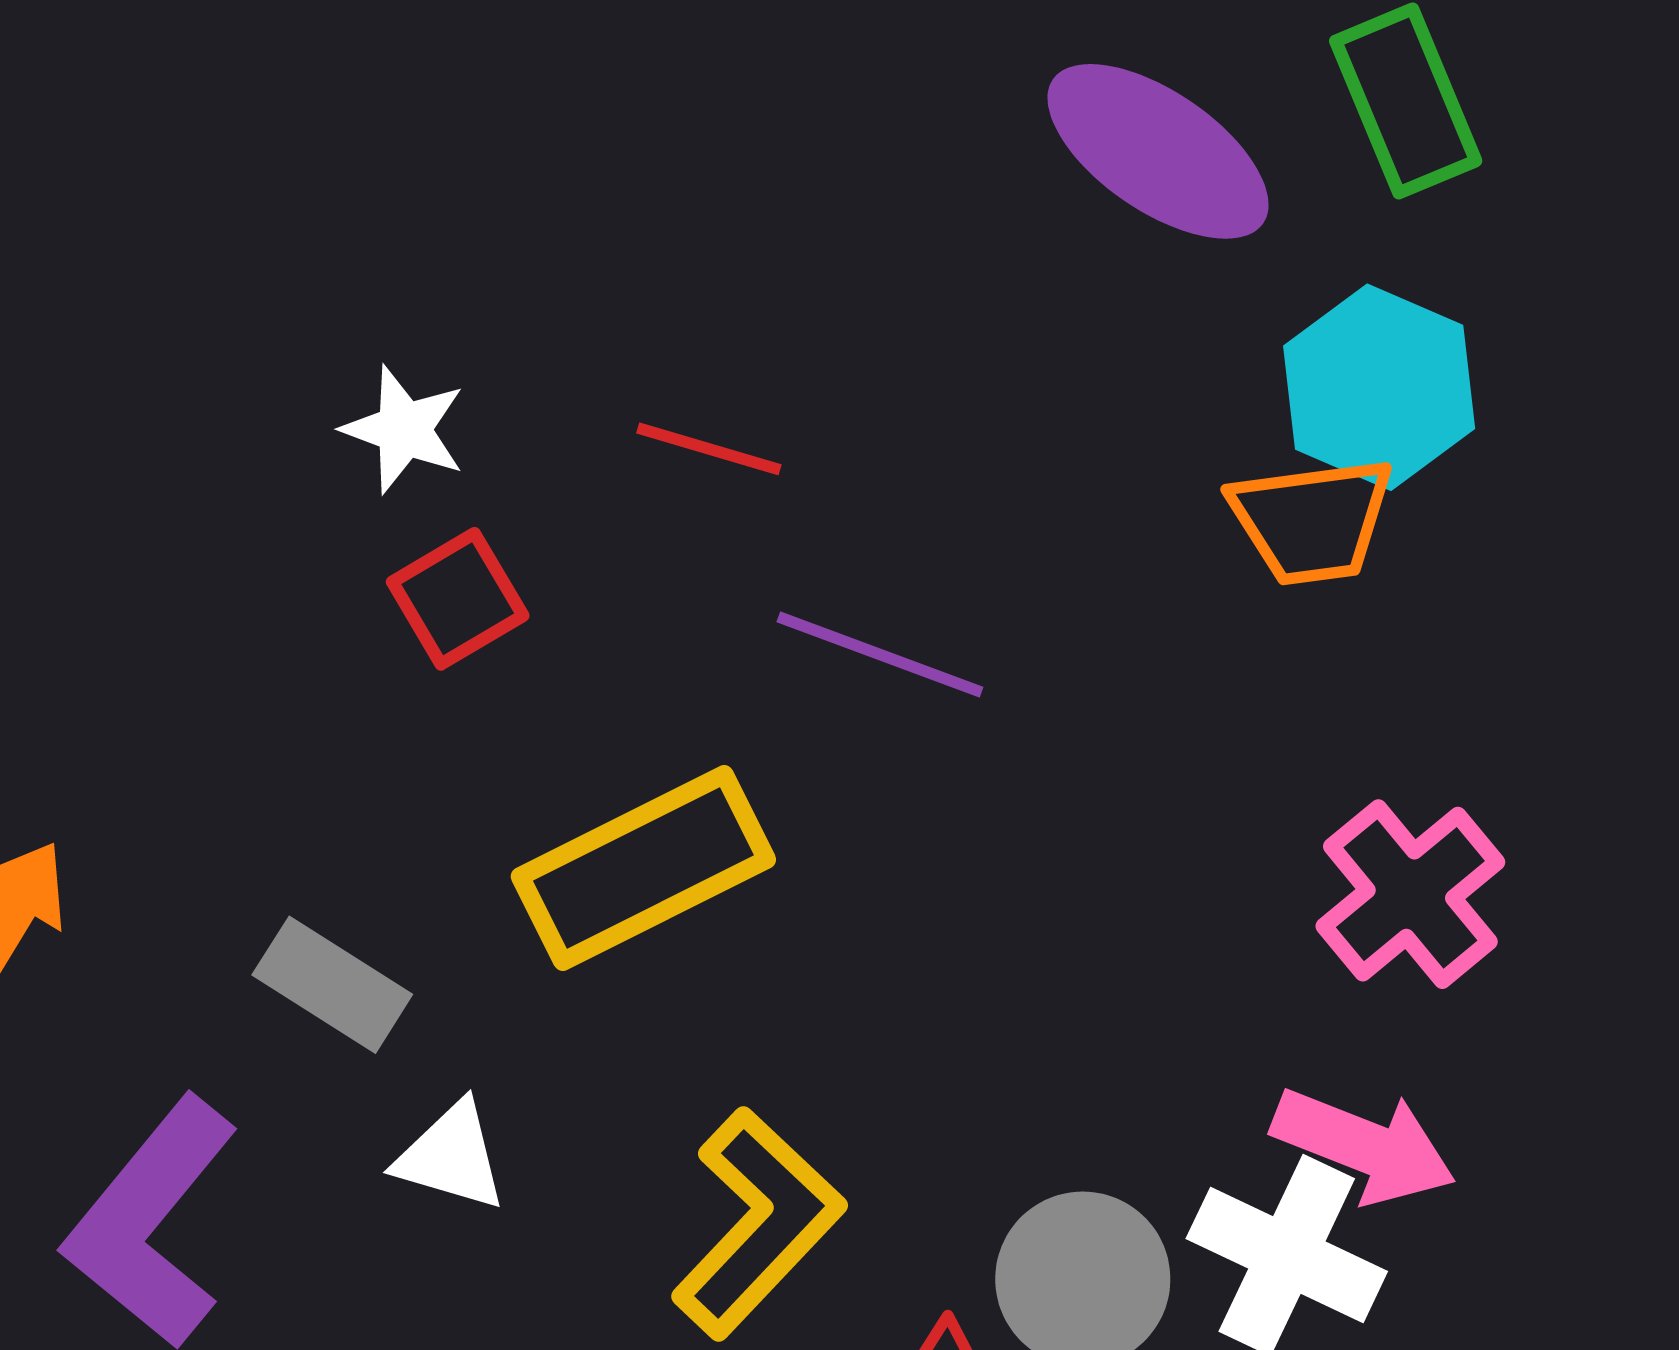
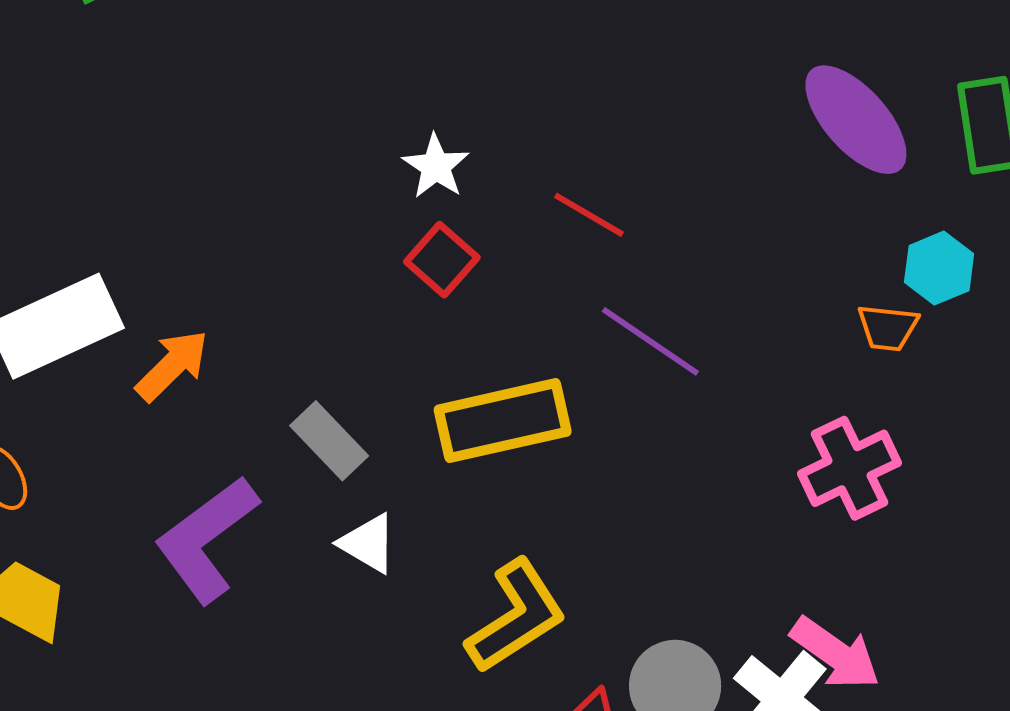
cyan hexagon: (1379, 387) -> (939, 268), size x0.7
orange trapezoid: (1312, 521) -> (888, 328), size x0.7
red square: (458, 599) -> (442, 260), turned -32
pink cross: (1410, 894) -> (850, 468), moved

